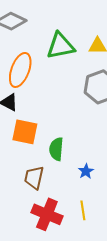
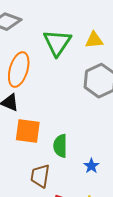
green triangle: (61, 46) -> (57, 43), turned -40

